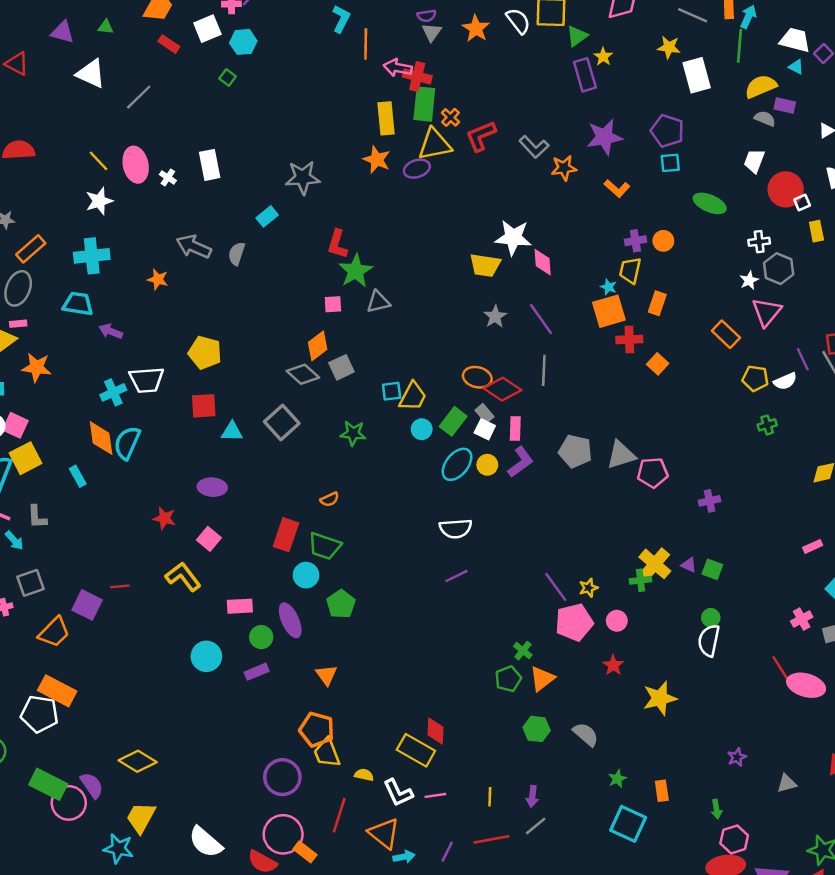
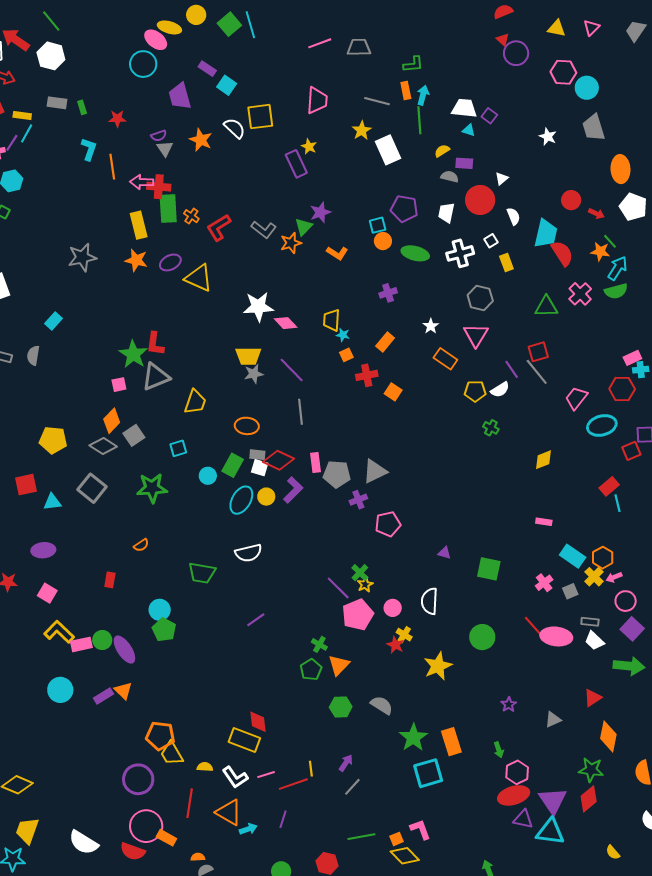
green triangle: (577, 36) -> (304, 227), moved
yellow star: (669, 47) -> (362, 130), turned -30
yellow semicircle: (761, 86) -> (442, 151), size x0.6
purple pentagon: (667, 131) -> (404, 209), moved
purple star: (605, 137) -> (320, 212), size x0.7
yellow triangle: (435, 144) -> (199, 278), moved, turned 44
gray star: (303, 178) -> (82, 257), moved
red circle: (786, 189) -> (480, 200), moved
purple cross: (635, 241) -> (388, 293), moved
orange circle: (663, 241) -> (383, 241), moved
white cross: (759, 242) -> (460, 253), moved, size x1.5
red L-shape: (337, 244) -> (155, 344), moved
pink diamond: (543, 262) -> (286, 323), turned -30
yellow trapezoid: (485, 265) -> (248, 356), moved
yellow trapezoid: (630, 270) -> (332, 320), moved
white star: (749, 280) -> (431, 326), moved
gray triangle: (378, 302) -> (156, 377), size x1.4
orange rectangle: (657, 303) -> (385, 342), turned 30
orange square: (609, 311) -> (346, 355), size x0.5
gray star: (495, 316) -> (254, 374), turned 30
yellow pentagon: (205, 353) -> (53, 440), moved
red diamond: (502, 389) -> (279, 460), moved
yellow trapezoid: (413, 396) -> (195, 402), moved
gray rectangle: (485, 413) -> (257, 455), turned -35
green cross: (767, 425) -> (491, 428), turned -35
pink rectangle: (515, 429) -> (316, 462), moved
green star: (353, 433) -> (152, 488), size x1.4
pink pentagon: (653, 473) -> (388, 524), moved
purple cross: (710, 501) -> (358, 500), moved
red rectangle: (286, 535) -> (110, 580), size x0.6
green trapezoid: (325, 546) -> (202, 573), moved
pink rectangle: (813, 546) -> (544, 522), turned 42
yellow cross: (655, 564) -> (404, 635), moved, size x0.6
green square: (712, 569) -> (489, 569), moved, size x1.4
cyan circle: (306, 575) -> (160, 610), moved
purple line: (456, 576) -> (256, 620), moved
yellow L-shape: (183, 577) -> (59, 632), moved
green cross: (641, 580) -> (360, 573), moved, turned -30
green circle: (711, 618) -> (482, 637), moved, size x1.6
green circle: (261, 637) -> (102, 640), moved
white semicircle: (709, 640) -> (429, 601), moved
orange triangle: (327, 675) -> (123, 691), moved
green star: (617, 779) -> (413, 738), size x1.8
orange rectangle: (662, 791) -> (451, 742), size x1.5
purple arrow: (532, 796) -> (346, 763), turned -144
cyan square: (628, 824) -> (428, 773), turned -32
red line: (491, 839) -> (293, 784), moved

